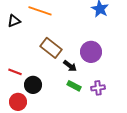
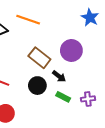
purple circle: (91, 52) -> (71, 50), moved
black circle: (33, 85) -> (37, 86), moved

